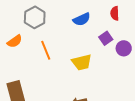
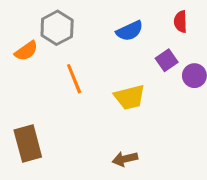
orange semicircle: (15, 41) -> (26, 51), moved

